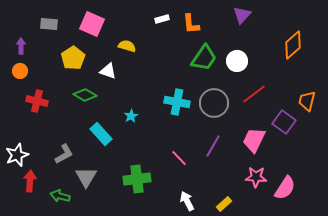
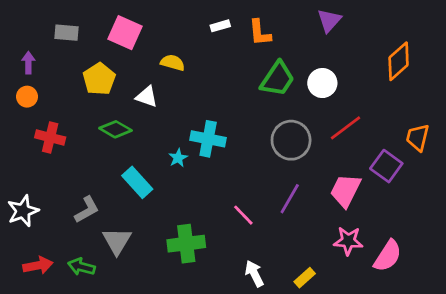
cyan cross: (177, 102) -> (208, 139), moved
red arrow: (30, 181) -> (38, 265), moved, turned 75

